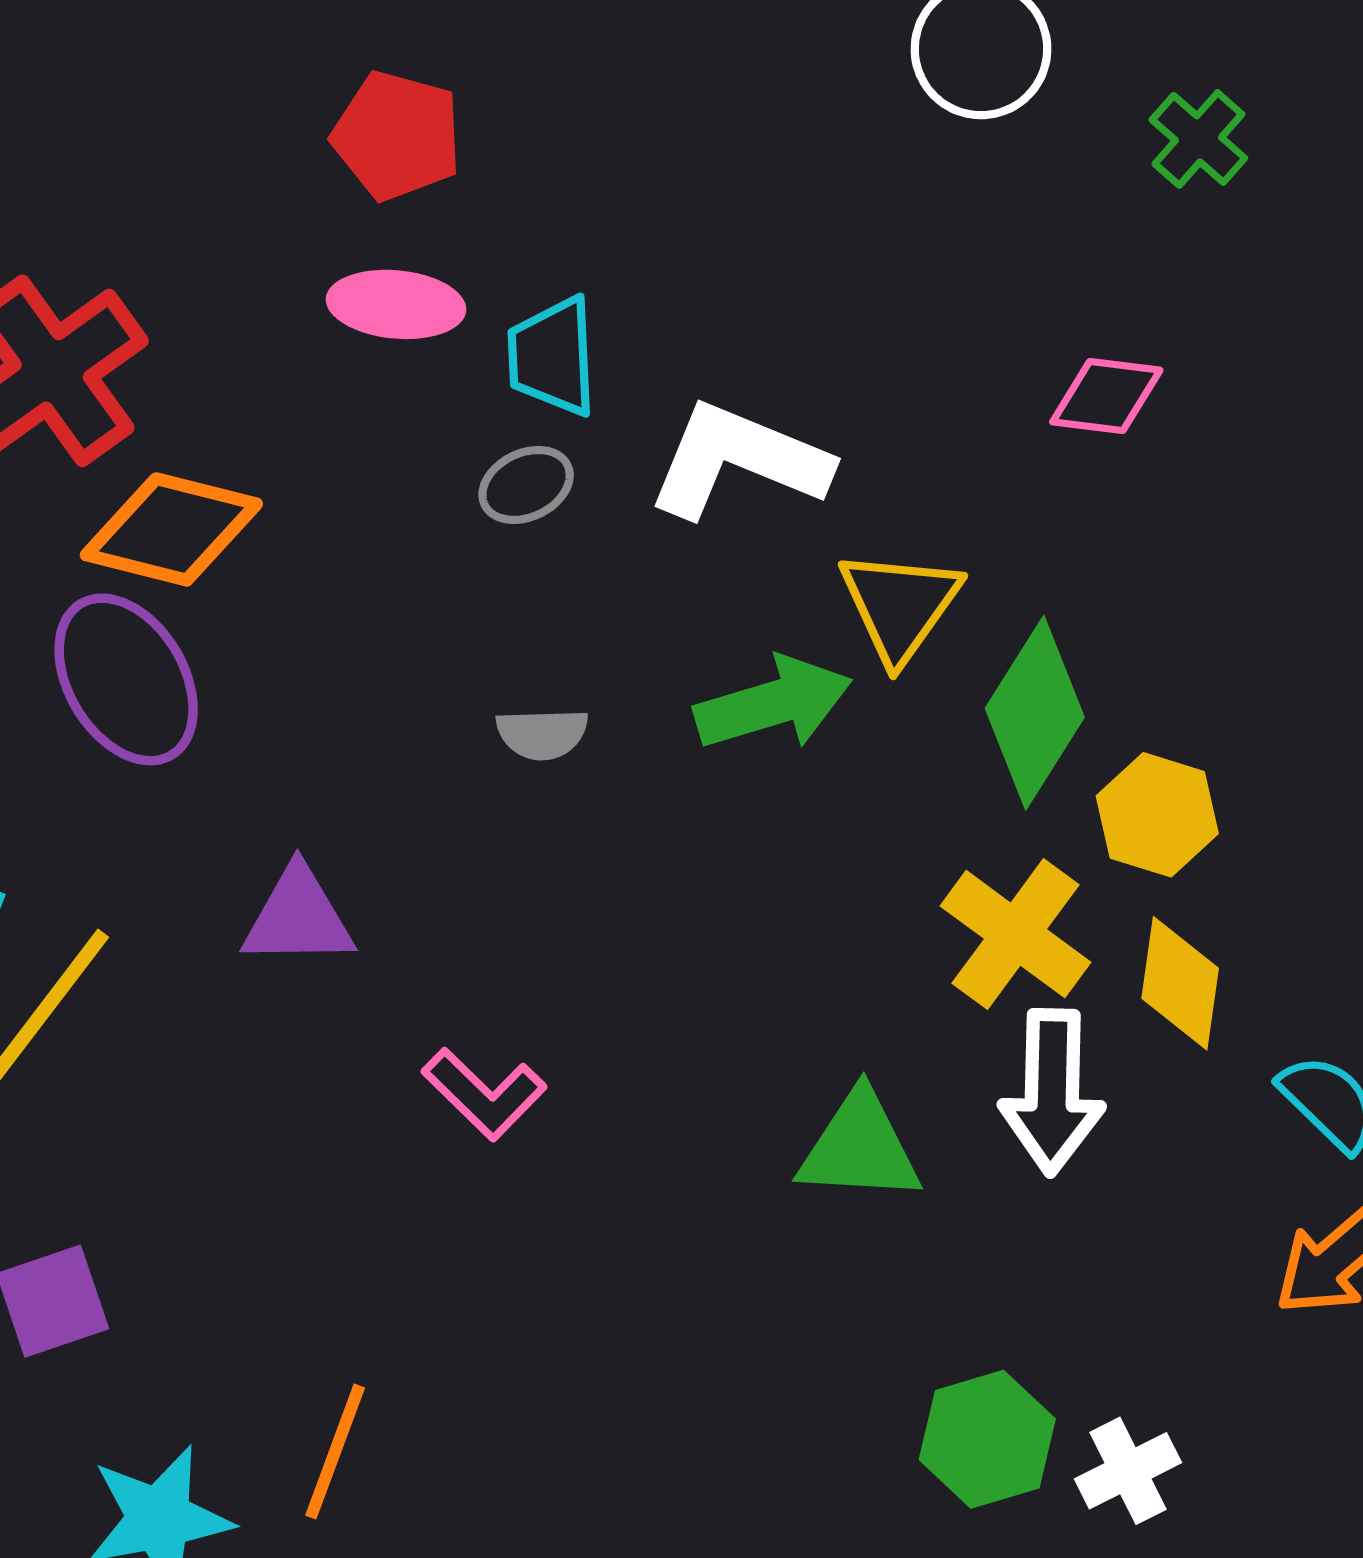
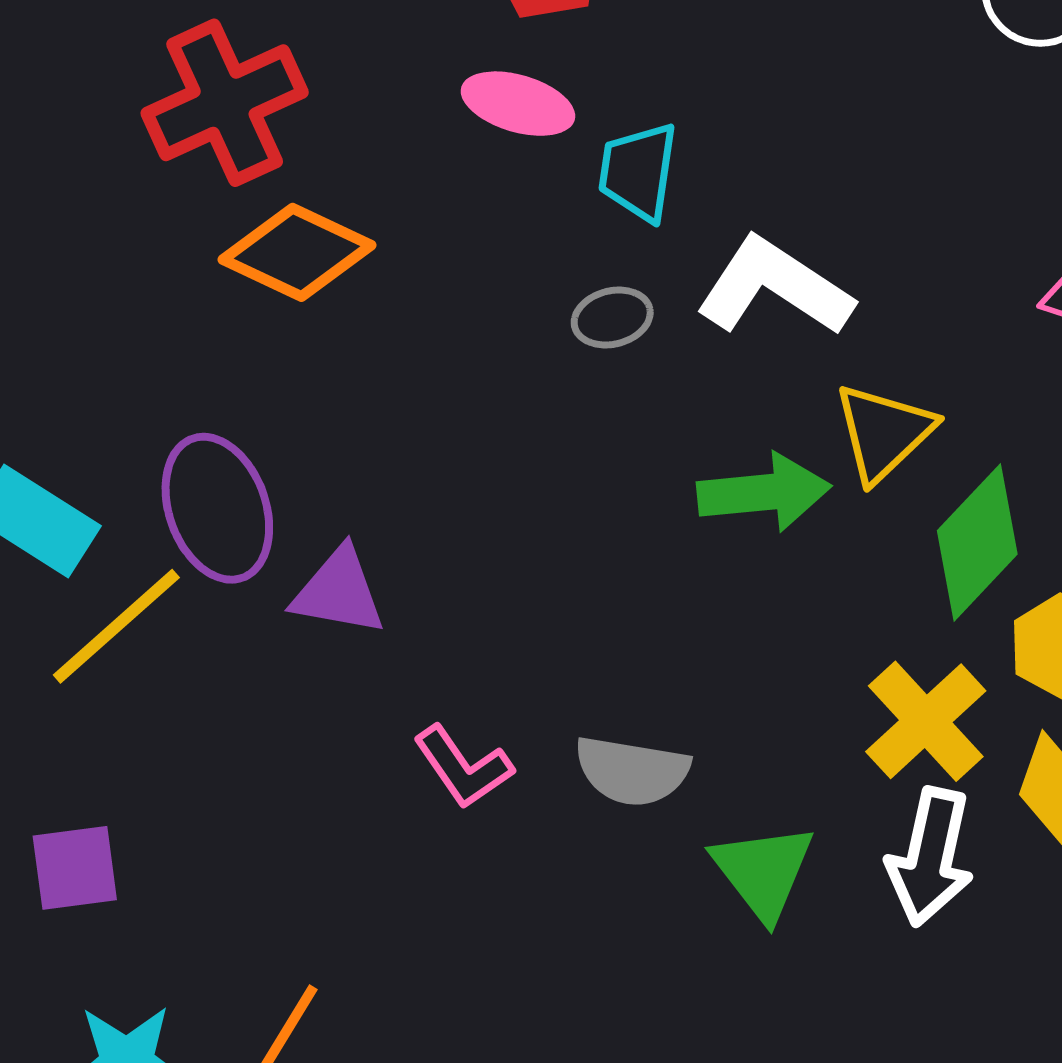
gray ellipse: (526, 485) -> (612, 317), moved
purple ellipse: (126, 679) -> (217, 508), moved
gray semicircle: (542, 734) -> (632, 771), moved, size x1.5
green triangle: (859, 1147) -> (763, 872), turned 38

